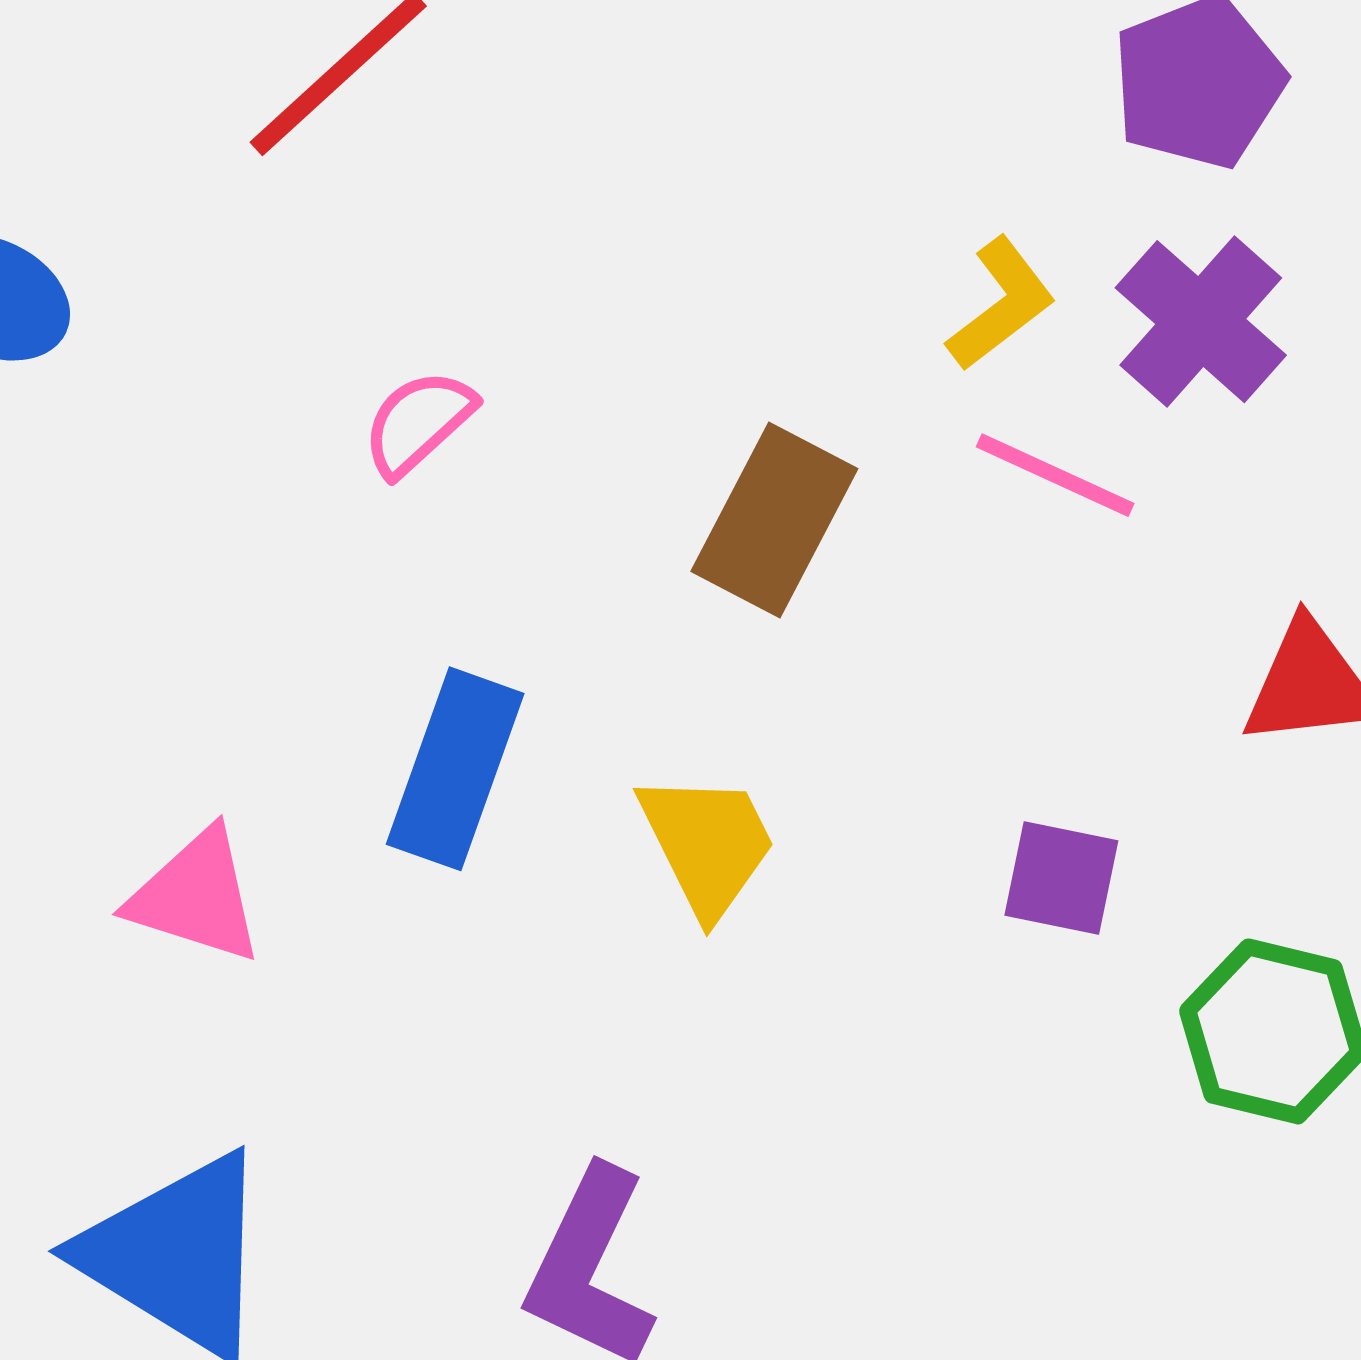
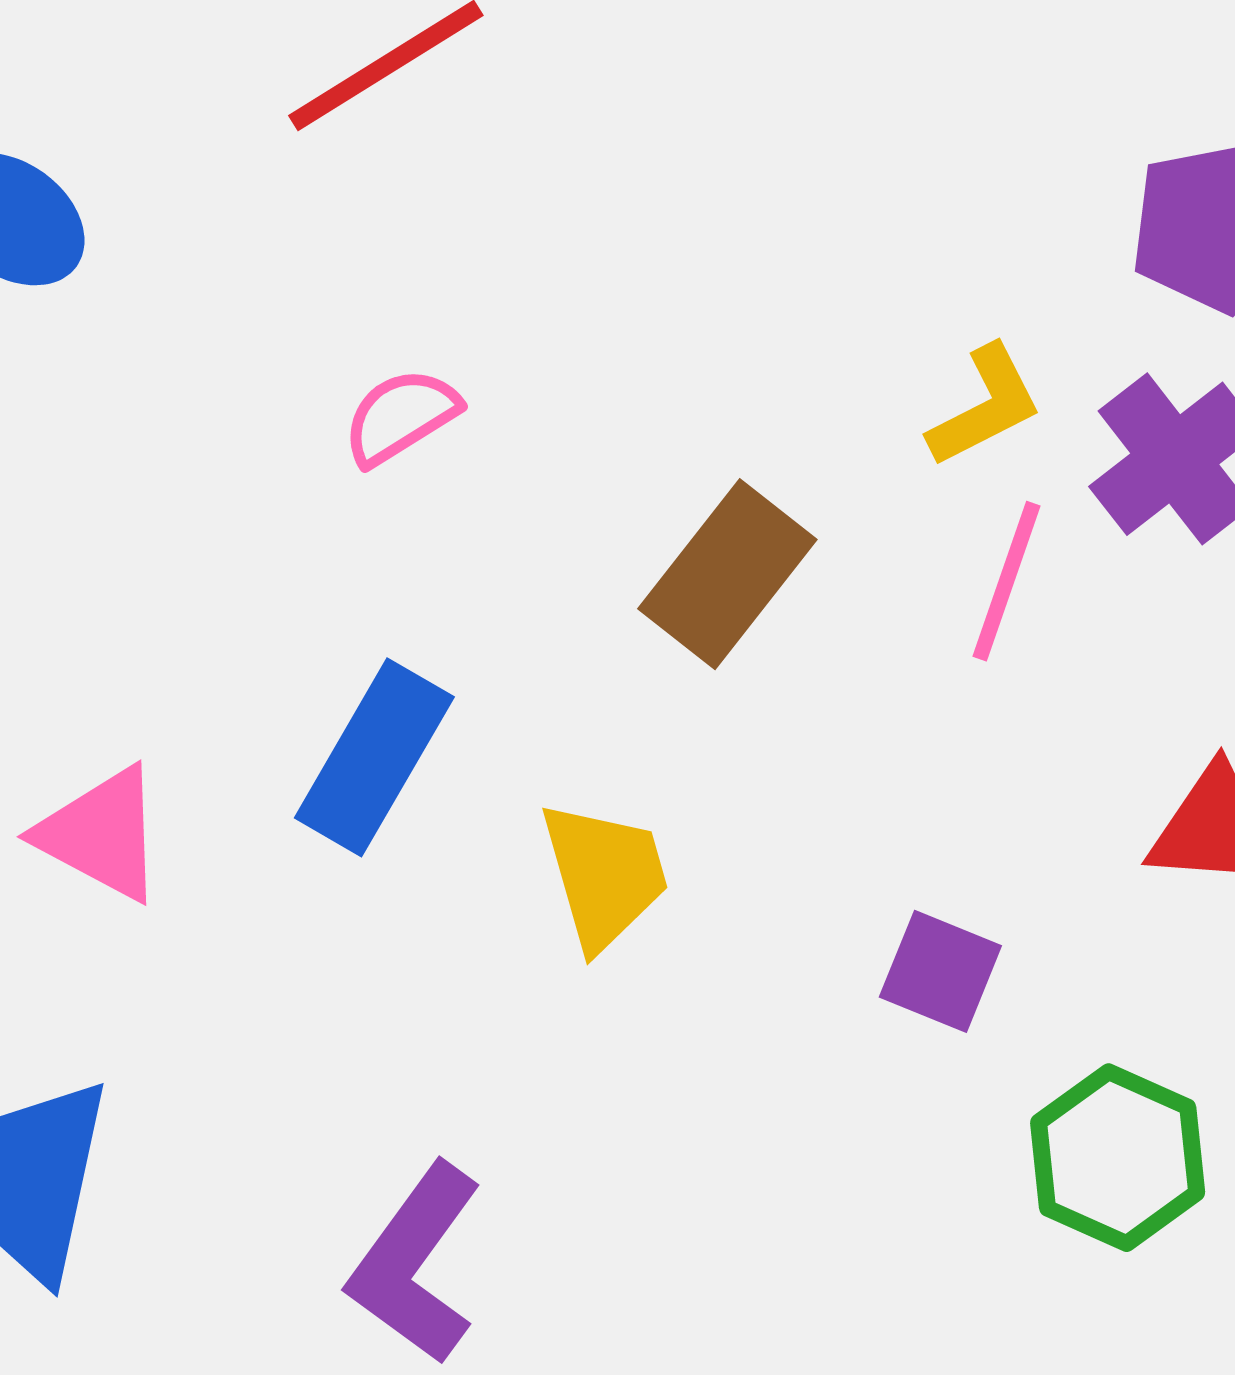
pink line: (1055, 475) -> (1007, 581), turned 74

